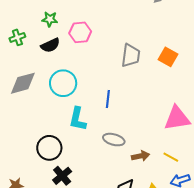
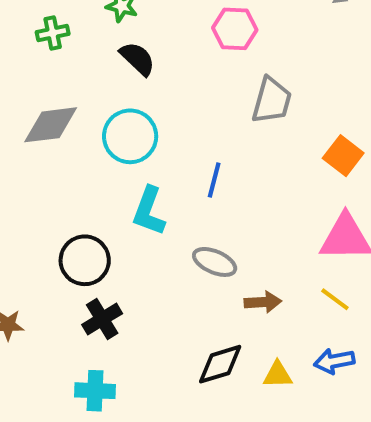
pink hexagon: (80, 32) -> (235, 29), moved
black semicircle: (50, 45) -> (137, 59), moved, turned -120
orange square: (168, 57) -> (343, 156), moved
yellow line: (171, 157) -> (335, 299), moved

